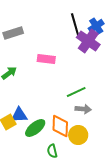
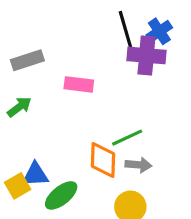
gray rectangle: (13, 33) -> (27, 60), moved
purple cross: (88, 41) -> (146, 55), turned -30
orange diamond: (60, 126) -> (103, 160), moved

